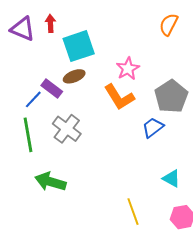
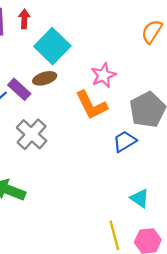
cyan square: (79, 46) -> (52, 46), turned -32
yellow line: (133, 212) -> (114, 235), moved

